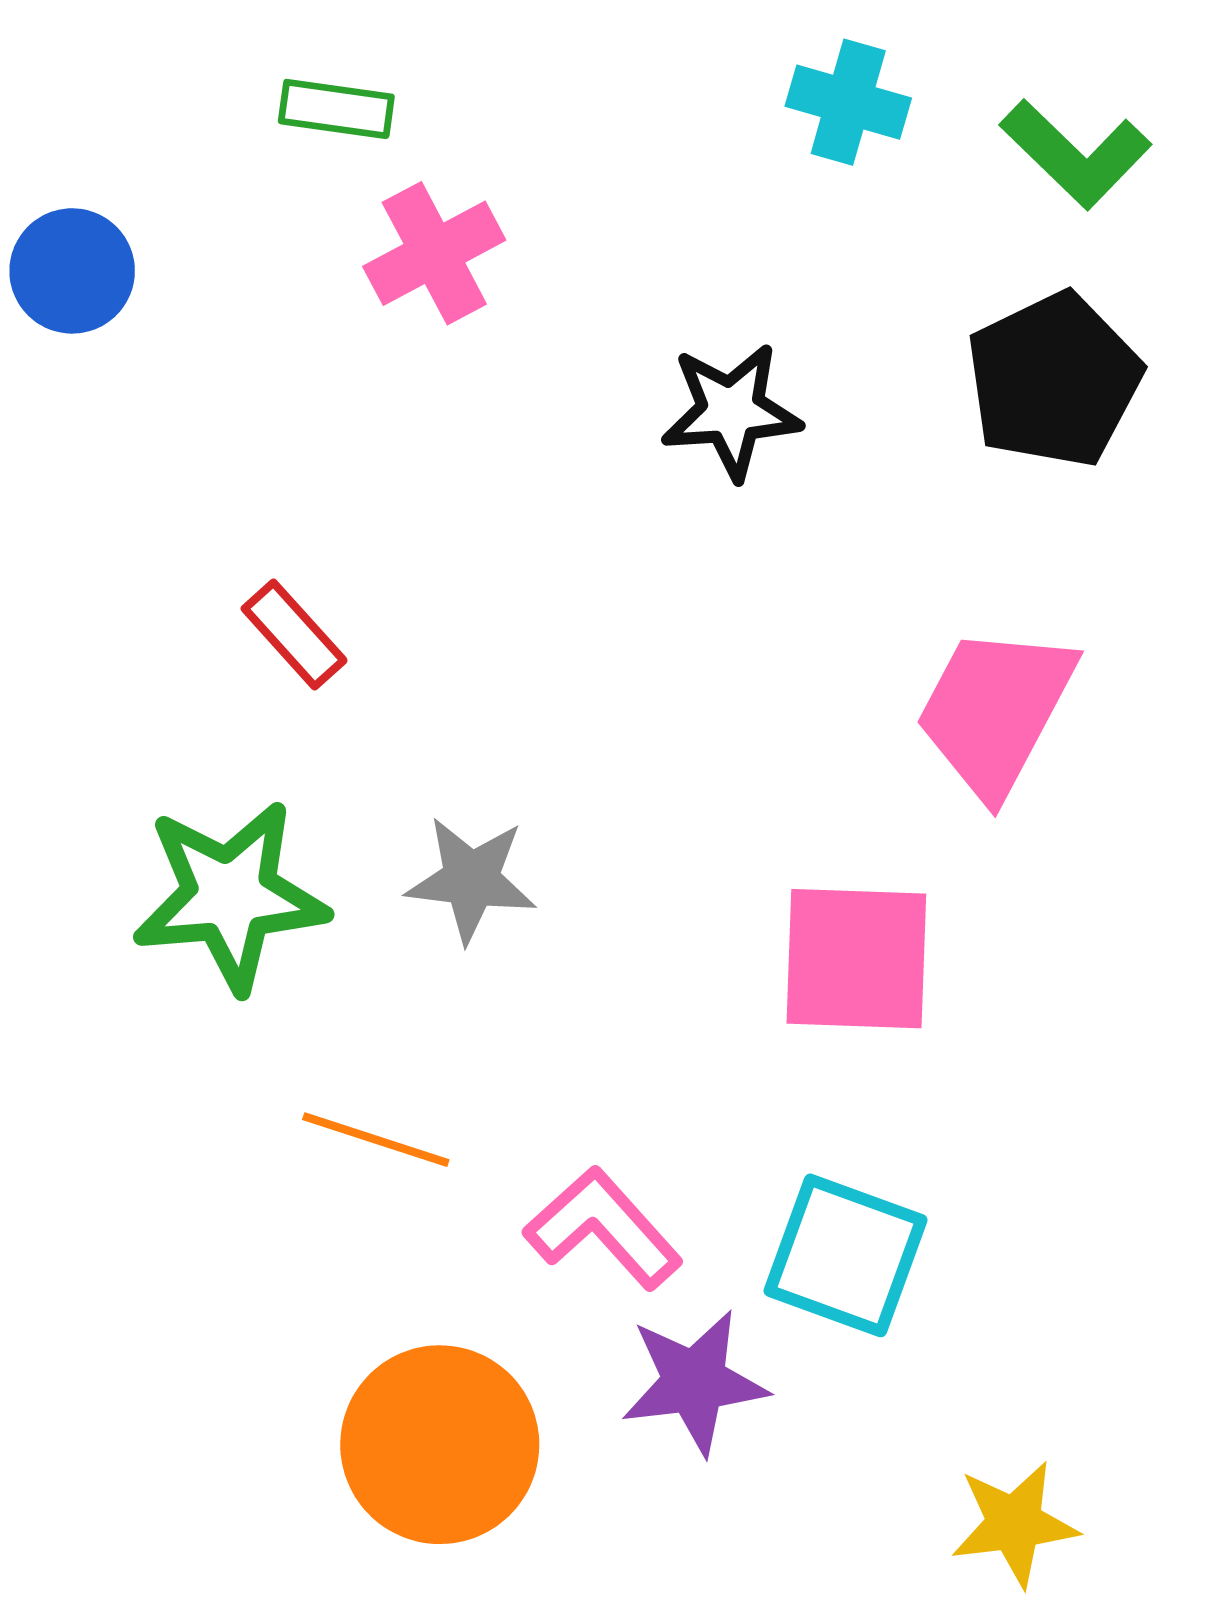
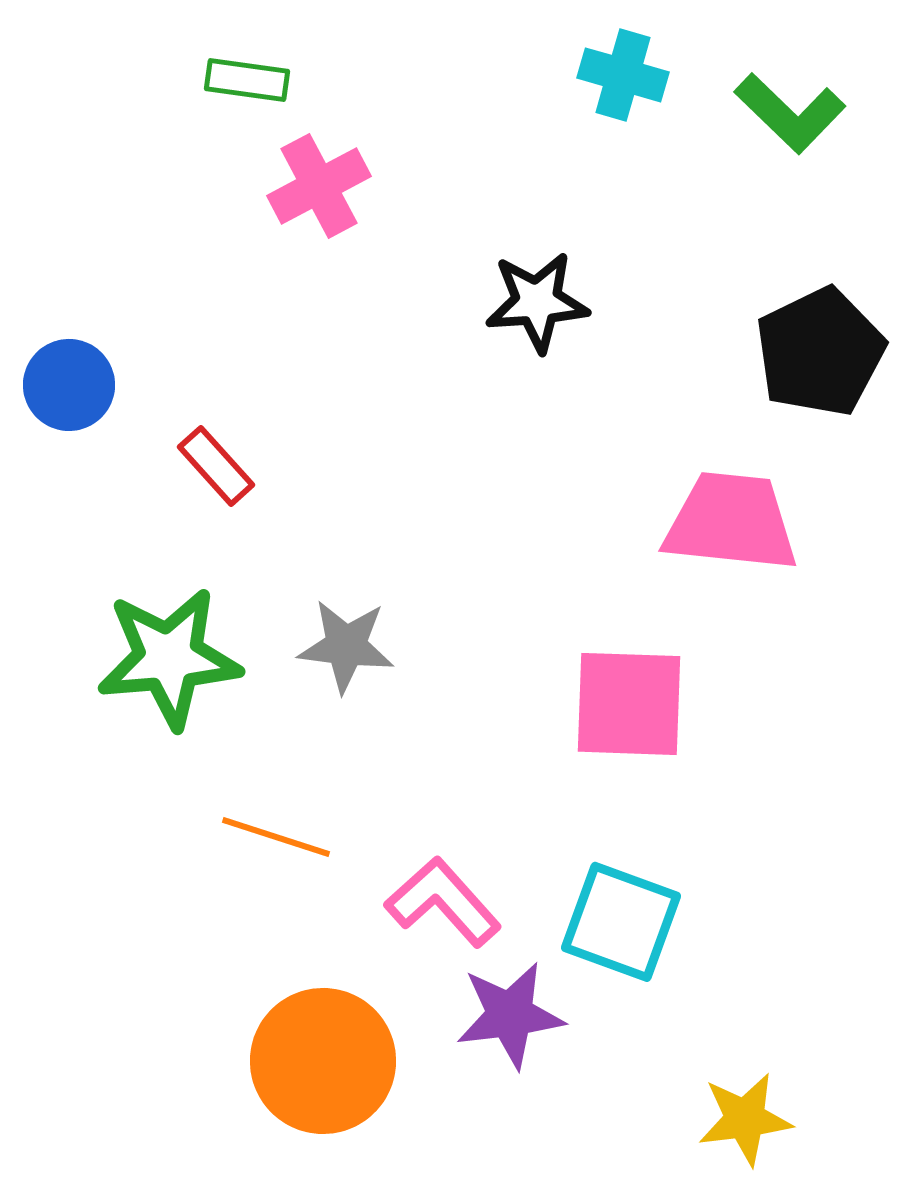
blue circle: (72, 271) -> (69, 385), moved
black pentagon: (1054, 380) -> (820, 352), moved
pink trapezoid: (995, 711) -> (731, 522), turned 68

